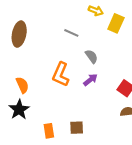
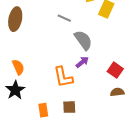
gray semicircle: (91, 56) -> (83, 40), size x1.5
orange L-shape: (61, 74) -> (63, 77), moved, turned -35

